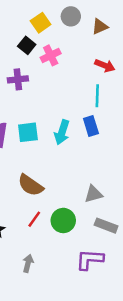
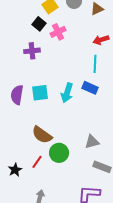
red arrow: (105, 66) -> (101, 40), turned 140
blue rectangle: (91, 126) -> (90, 88), turned -49
red line: (34, 219) -> (37, 162), moved
green circle: (63, 220) -> (59, 153), moved

